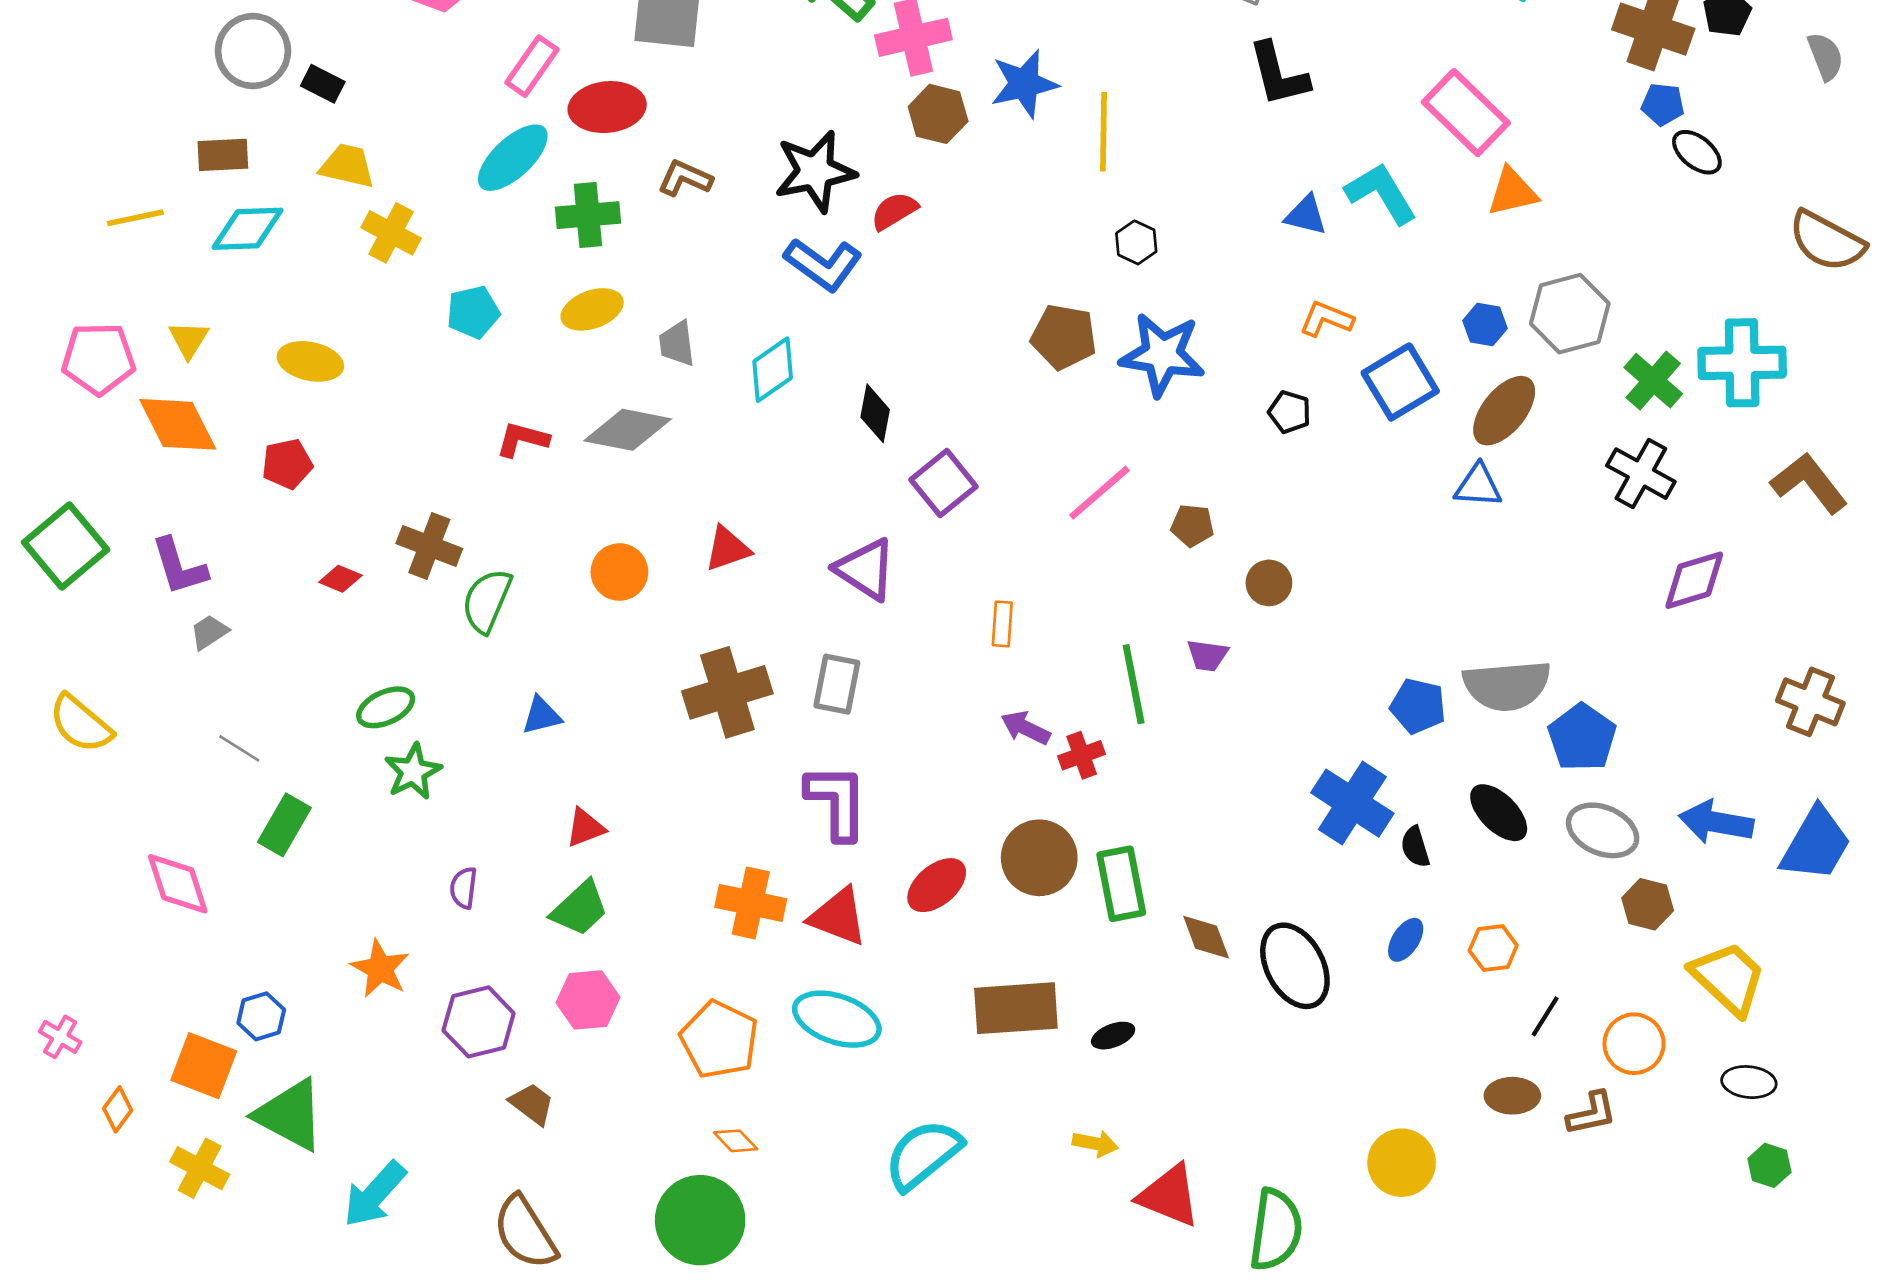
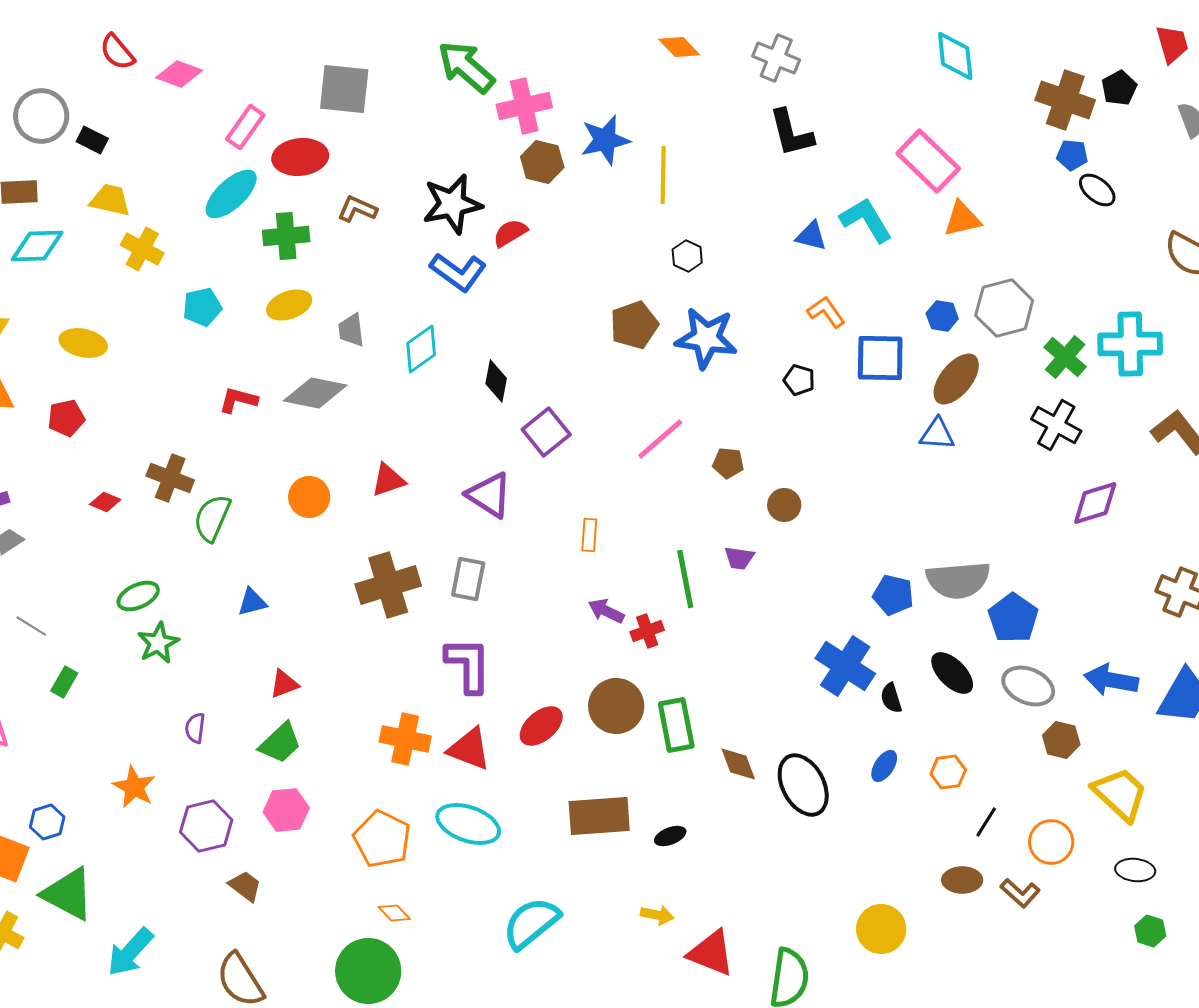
orange L-shape: (1326, 319) -> (826, 312), turned 33
brown pentagon: (1064, 337) -> (634, 325), turned -30
blue square: (1400, 382) -> (880, 358), turned 32
green rectangle: (284, 825) -> (64, 682), size x0.7
brown L-shape: (1592, 1113) -> (1020, 893), turned 54

